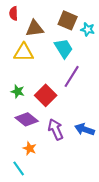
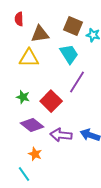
purple arrow: (56, 129) -> (61, 135), turned -60

